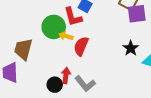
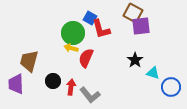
red L-shape: (73, 17) -> (101, 29), moved
green circle: (54, 27) -> (73, 33), moved
black circle: (55, 85) -> (53, 81), moved

